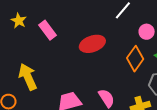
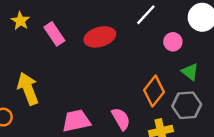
red ellipse: (92, 44) -> (100, 37), moved
orange diamond: (135, 59) -> (154, 91), moved

